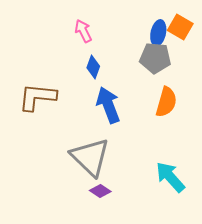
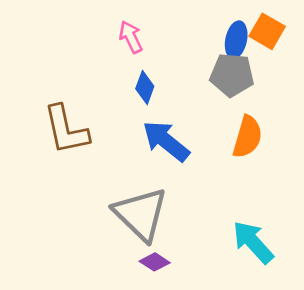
brown L-shape: (37, 97) -> (66, 130), turned -108
blue arrow: (108, 105) -> (166, 141), turned -30

